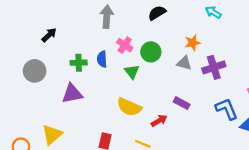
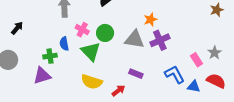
orange star: (193, 43) -> (150, 20), moved
green cross: (79, 63) -> (50, 56), moved
gray triangle: (184, 63) -> (134, 39), size x1.5
green triangle: (132, 72) -> (91, 52), size x1.5

